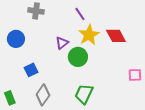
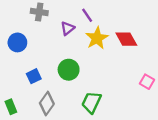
purple triangle: (62, 43) -> (68, 28), moved
green circle: (78, 57) -> (69, 70), moved
pink square: (135, 75) -> (147, 82), turned 32

